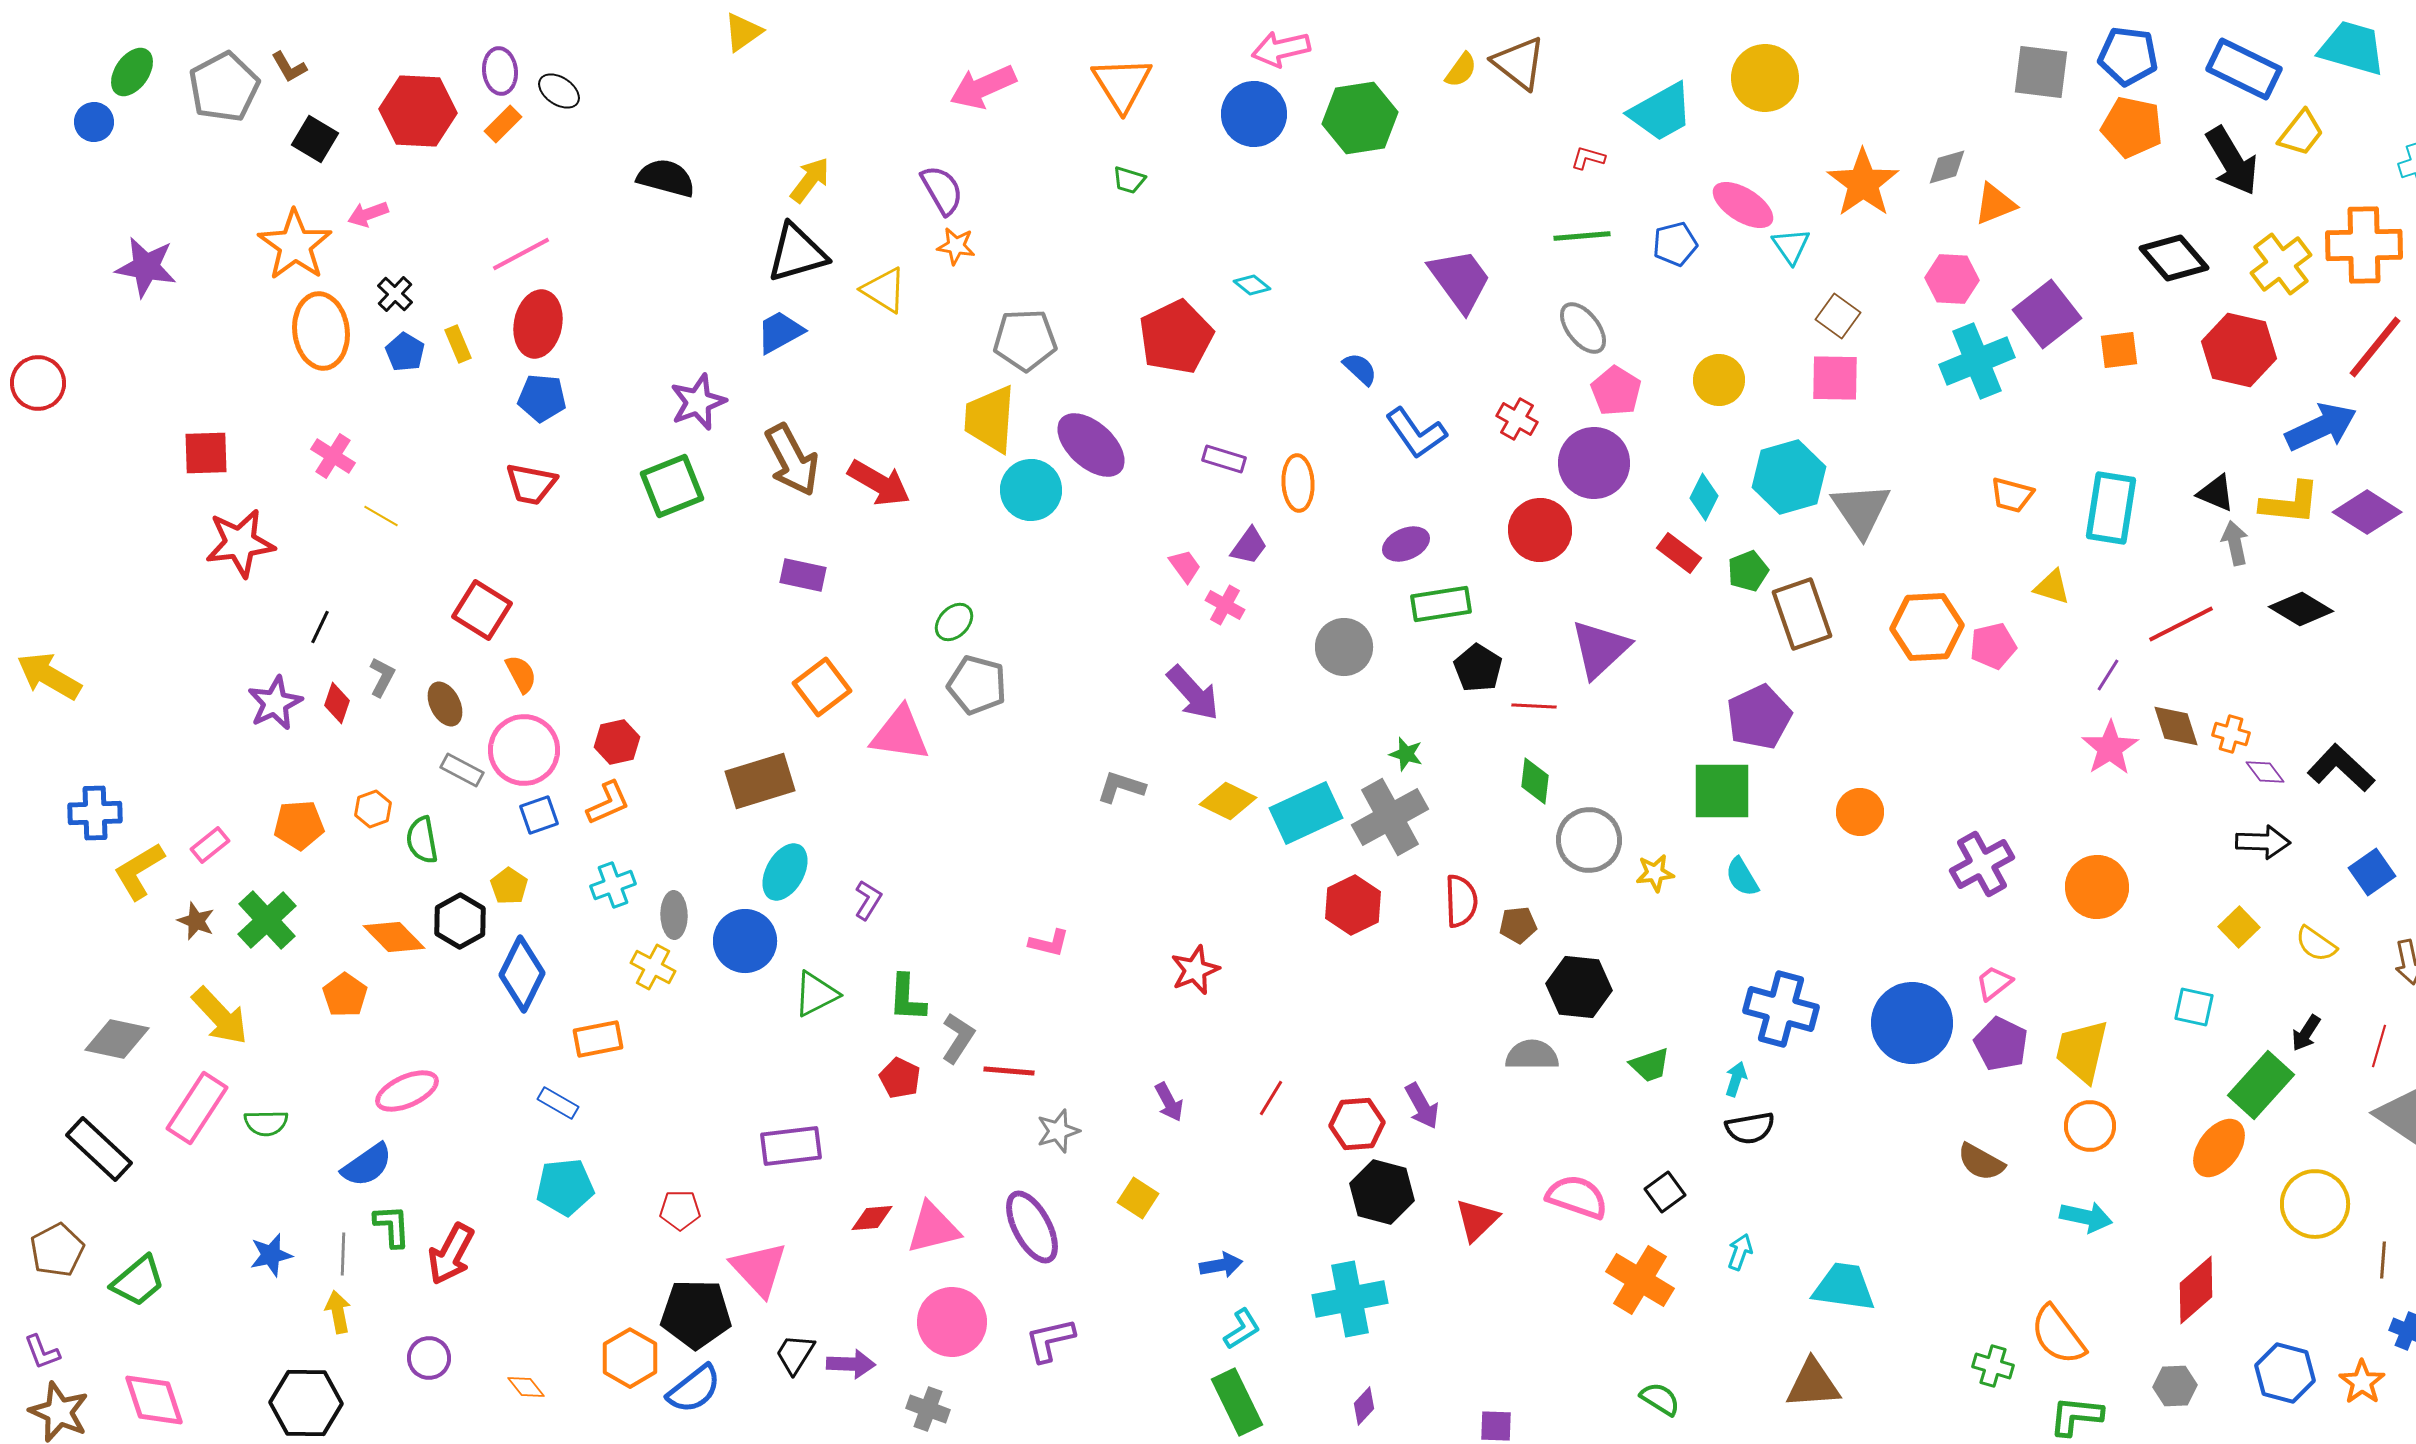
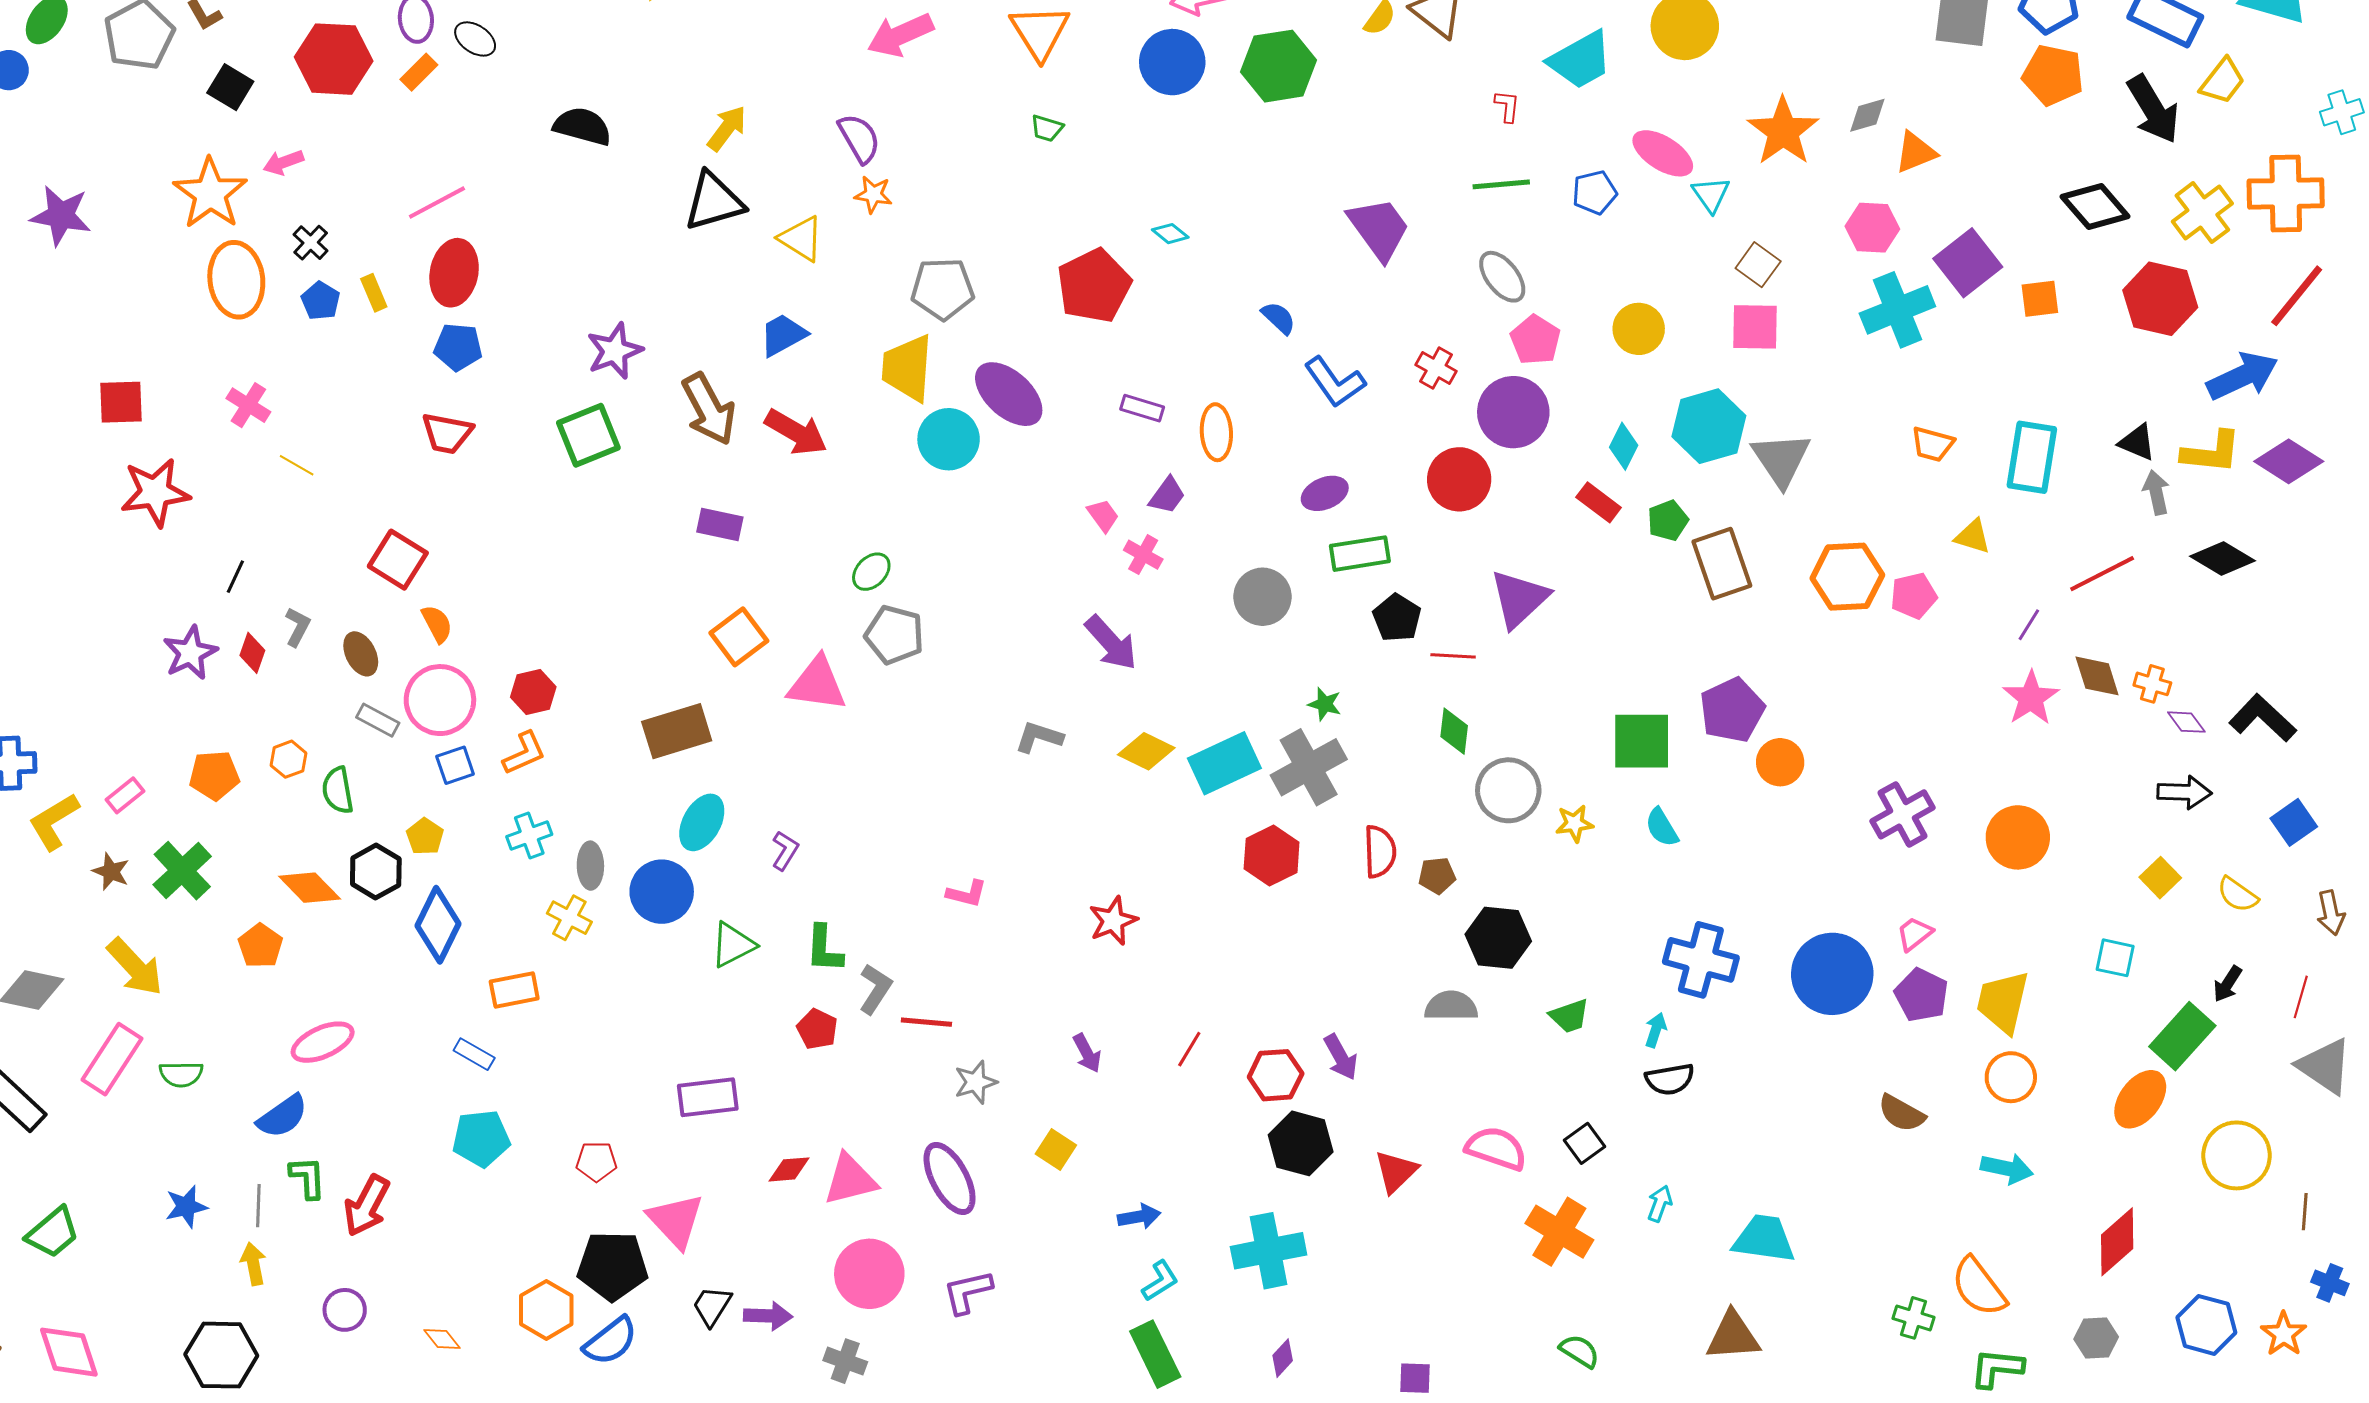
red L-shape: (1588, 158) -> (1507, 106), turned 80
blue trapezoid: (780, 332) -> (783, 335), moved
purple pentagon: (1759, 717) -> (1732, 710), moved

